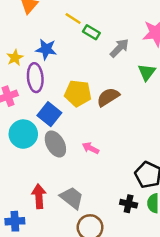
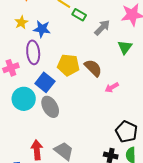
yellow star: (15, 58) -> (21, 22), moved
brown semicircle: (108, 97) -> (93, 68), turned 78
pink arrow: (90, 148) -> (112, 87), moved, turned -56

